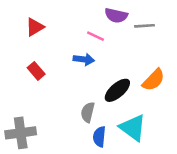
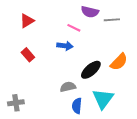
gray semicircle: (88, 112) -> (68, 87), turned 63
cyan triangle: (133, 128) -> (103, 99), turned 30
gray cross: (21, 133) -> (16, 103), size x0.7

